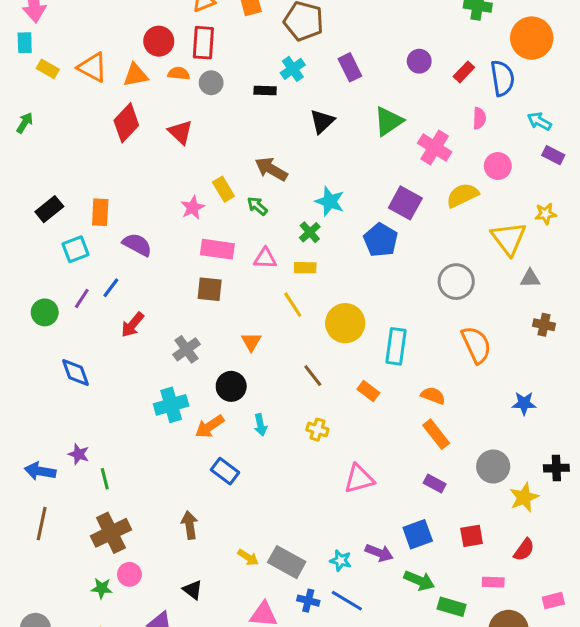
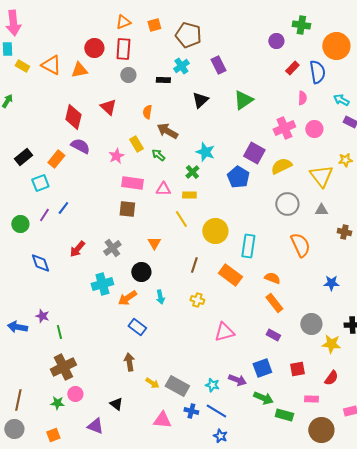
purple circle: (419, 61) -> (276, 41), moved
orange semicircle: (179, 74) -> (147, 112), moved, turned -88
red diamond: (126, 123) -> (73, 117), moved, turned -30
pink cross: (435, 147) -> (284, 128), moved, turned 35
yellow semicircle: (462, 195) -> (281, 166), moved
orange rectangle: (100, 212) -> (56, 159), turned 36
purple semicircle: (137, 245) -> (80, 146), moved
gray triangle: (530, 278) -> (321, 210), moved
red arrow: (133, 325) -> (77, 249), moved
brown line: (313, 376) -> (194, 265), turned 56
orange rectangle: (368, 391) -> (230, 275), size x1.6
yellow star: (524, 497) -> (331, 344), turned 30
brown line: (42, 524) -> (18, 400), moved
brown arrow: (190, 525) -> (129, 362), moved

